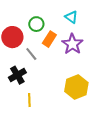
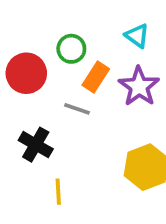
gray line: (31, 54) -> (77, 109), moved, turned -32
black cross: (17, 75) -> (36, 145), turned -30

